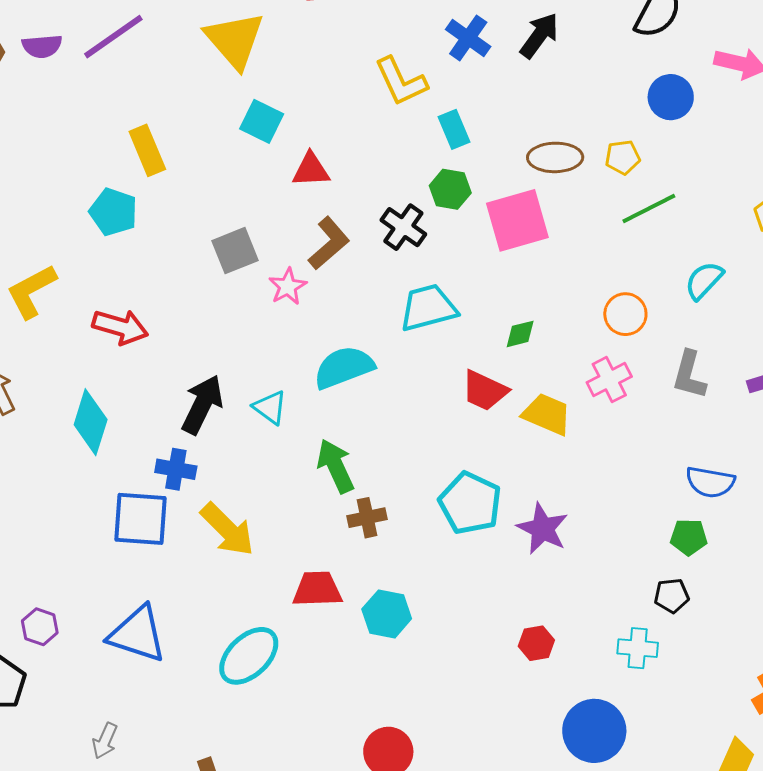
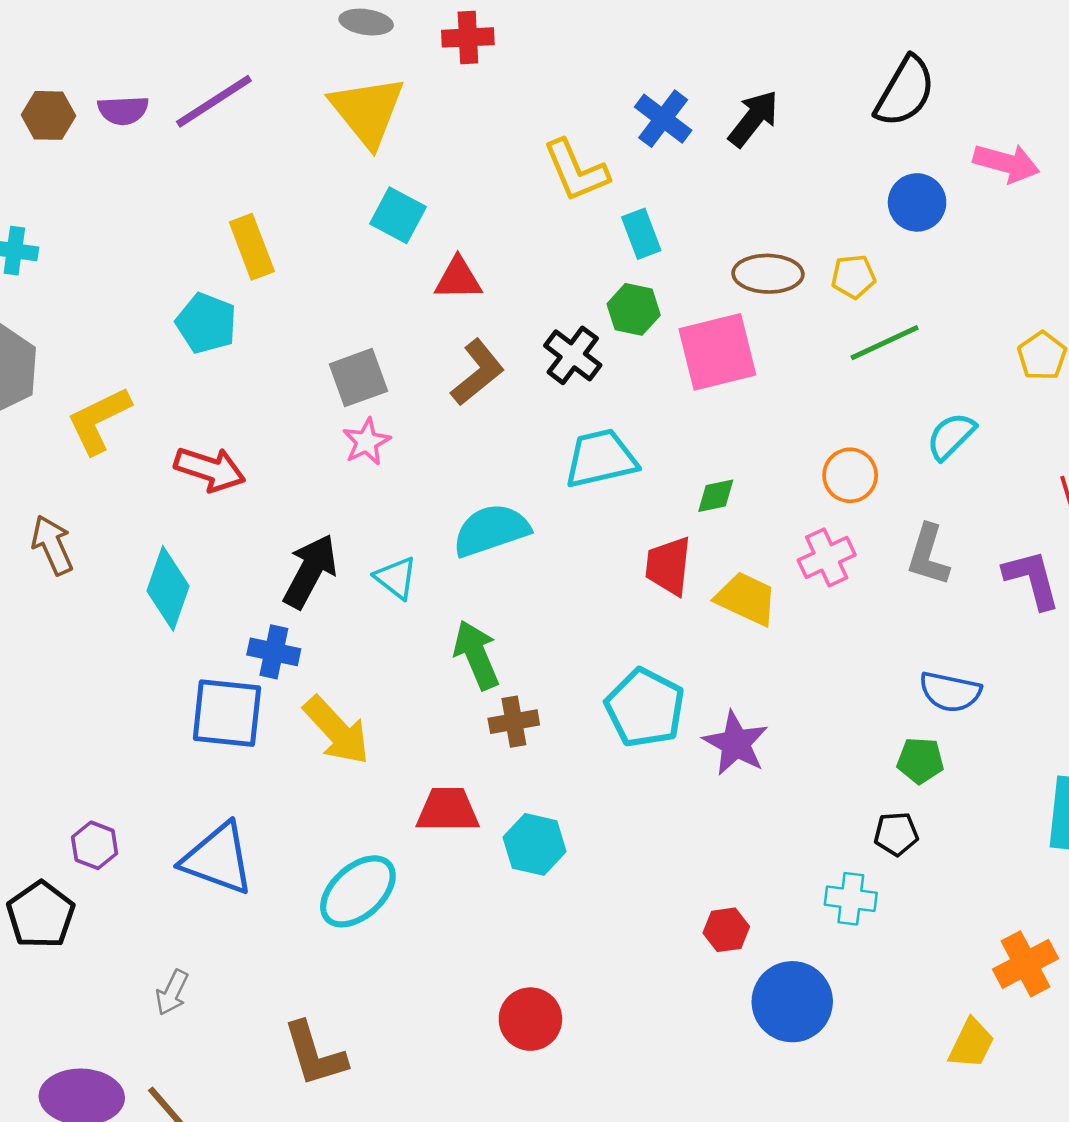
pink star: (288, 286) -> (366, 442), moved
red trapezoid: (485, 391) -> (668, 566), turned 69
red hexagon: (536, 643) -> (726, 930), moved

